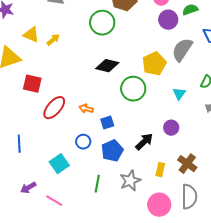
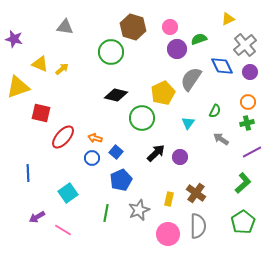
blue square: (107, 123) -> (116, 152), turned -32
blue circle: (83, 142) -> (92, 158), moved
black arrow: (144, 142) -> (156, 153), moved

